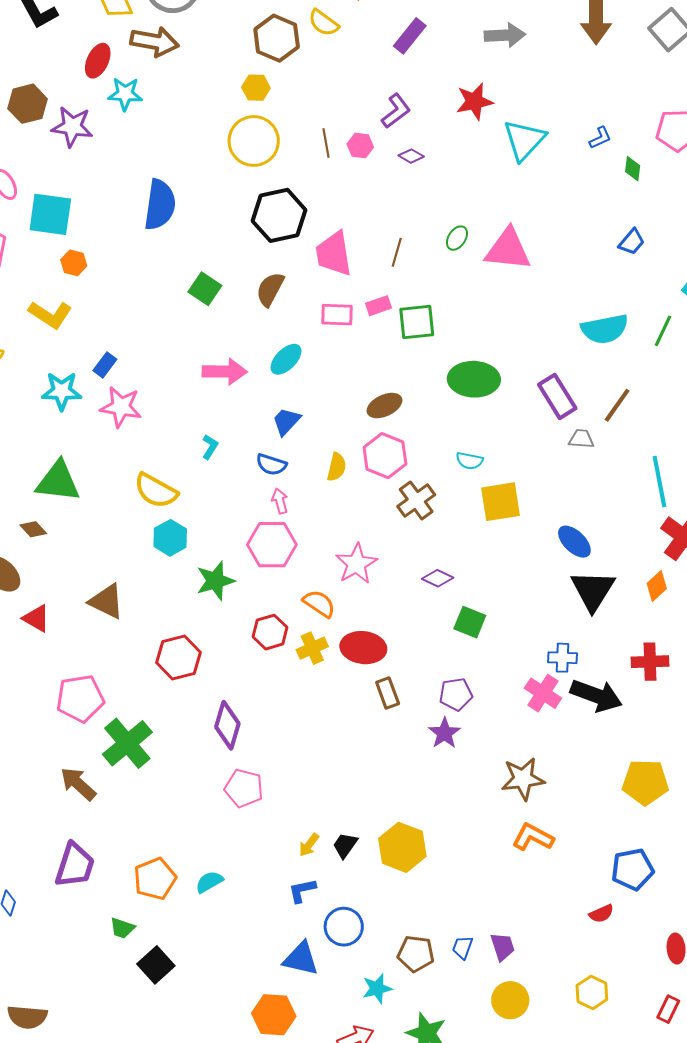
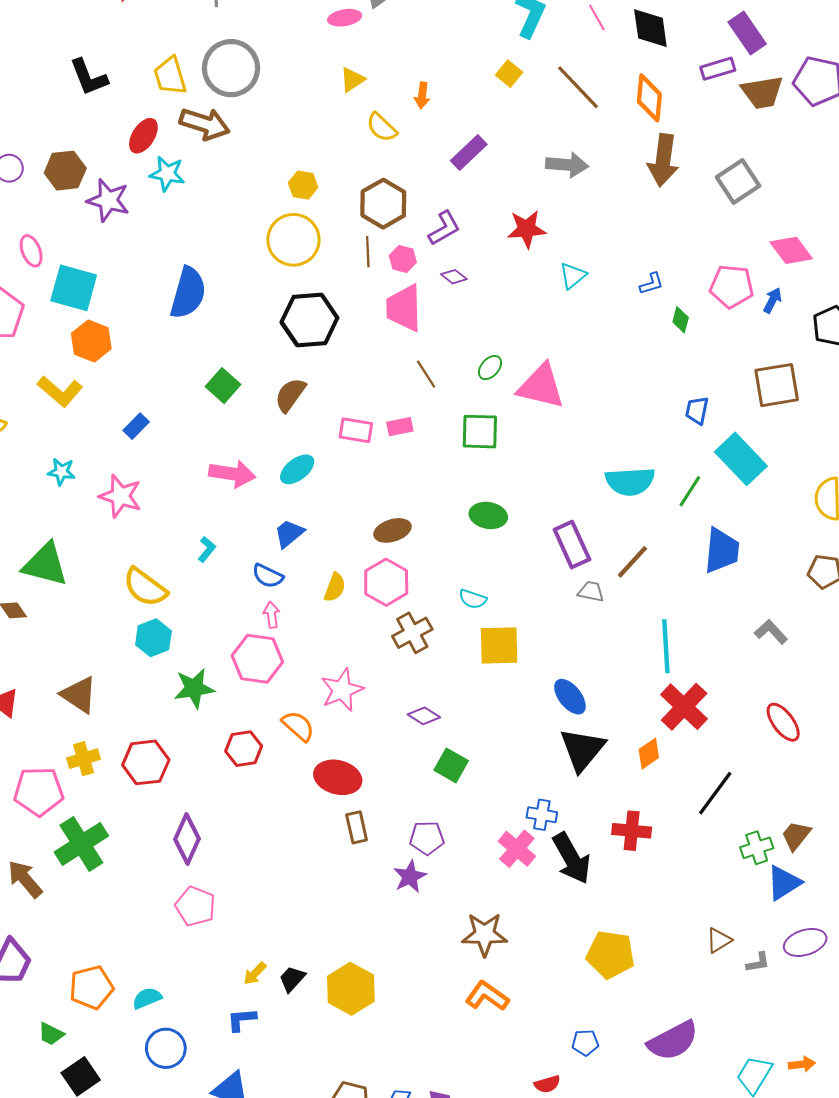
brown hexagon: (277, 38) -> (383, 204), moved
cyan triangle: (524, 140) -> (573, 276), size x0.6
blue trapezoid: (632, 242) -> (697, 410), moved, turned 144
brown line: (397, 252) -> (426, 374), turned -56
pink trapezoid: (334, 254) -> (404, 308), moved
orange hexagon: (74, 263) -> (91, 341), size x1.5
green square: (417, 322) -> (480, 432), moved
blue rectangle: (105, 365) -> (136, 426), moved
green ellipse: (474, 379) -> (488, 515), size x0.7
cyan star: (62, 391) -> (61, 472), size x0.7
yellow cross: (312, 648) -> (83, 759), moved
black arrow: (596, 695) -> (572, 858), turned 33
blue pentagon: (632, 869) -> (585, 1043), size x0.6
blue circle: (344, 927) -> (166, 1048), moved

